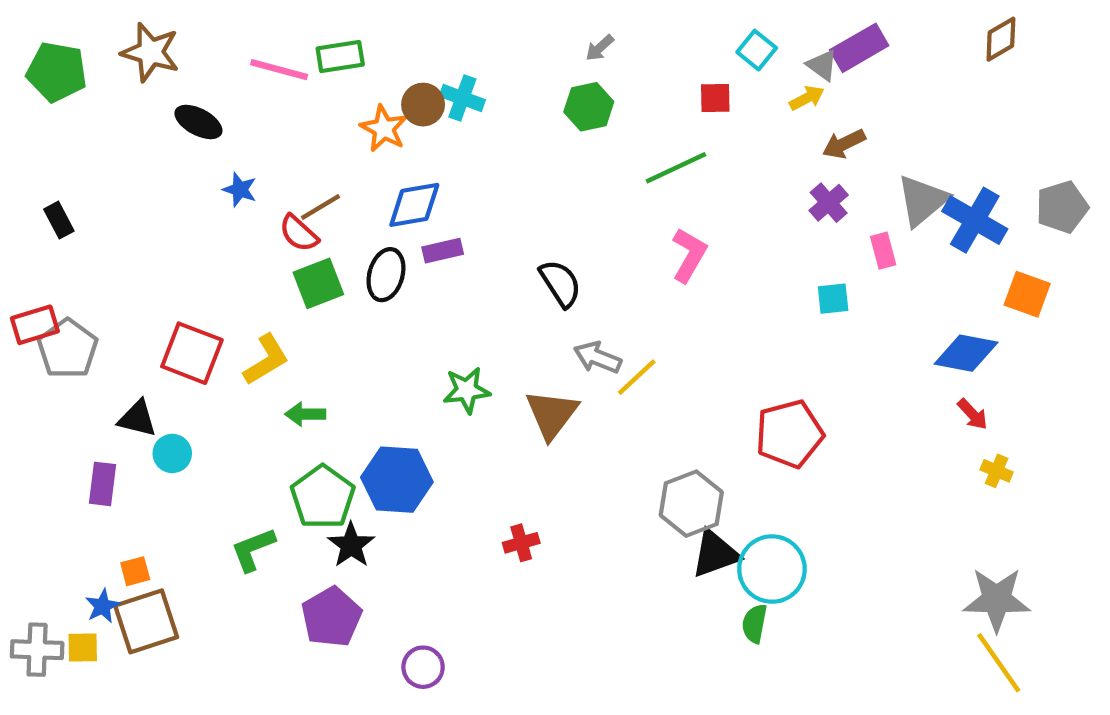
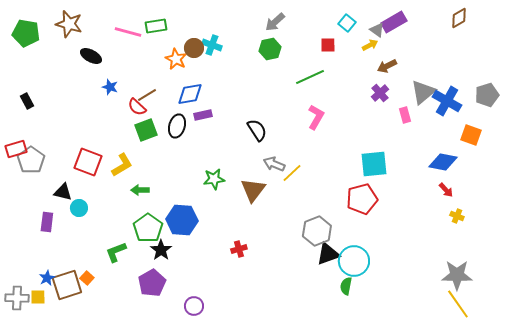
gray arrow: (600, 48) -> (275, 22), size x1.5
cyan square: (833, 299) -> (374, 164), moved, size x1.8
orange square: (135, 571) -> (87, 278), moved, turned -32

